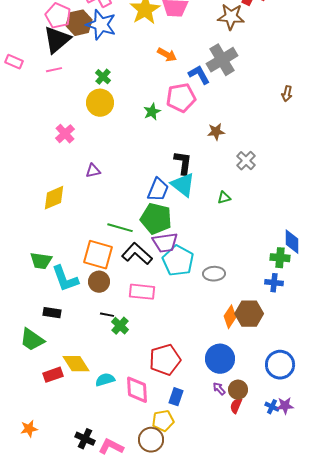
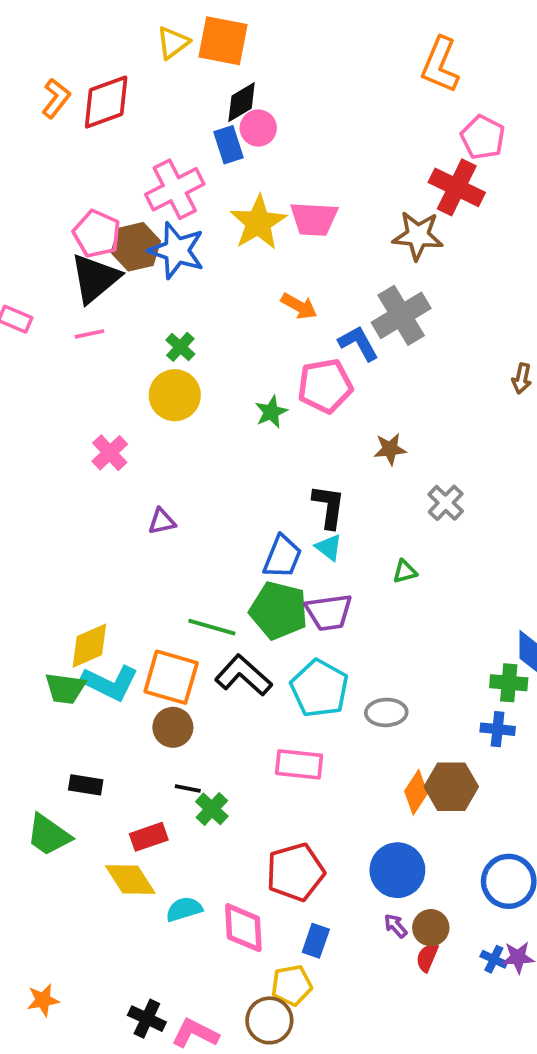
cyan triangle: (183, 185) -> (329, 547), size x0.6
yellow diamond: (54, 198) -> (89, 646), moved
purple trapezoid: (165, 243) -> (329, 612), moved
cyan L-shape: (65, 279) -> (110, 683), moved, turned -44
pink rectangle: (142, 292) -> (299, 764), moved
red rectangle: (53, 375) -> (149, 837), moved

